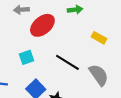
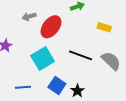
cyan square: (26, 57) -> (43, 59), size x1.6

